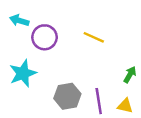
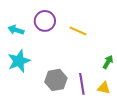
cyan arrow: (19, 20) -> (16, 30), moved
purple circle: (45, 37) -> (45, 21), moved

